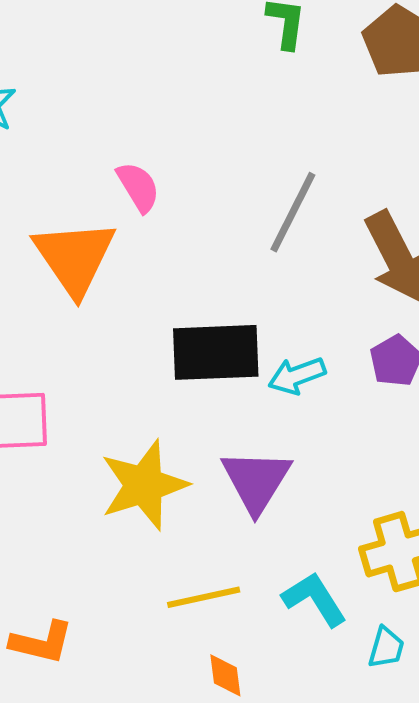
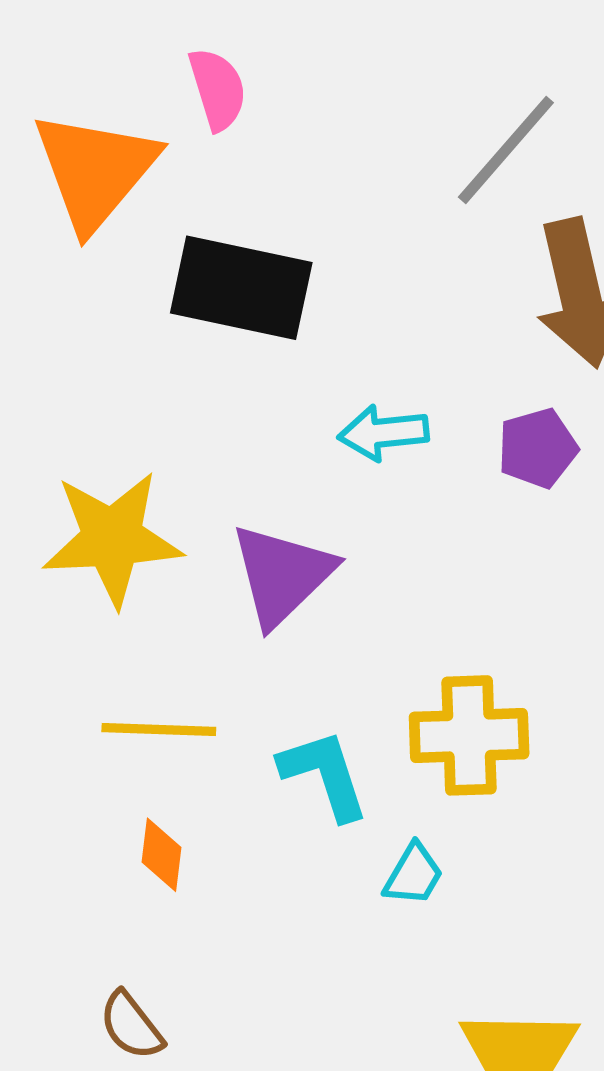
gray line: (293, 212) -> (506, 150), moved
black rectangle: (216, 352) -> (241, 288), moved

